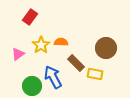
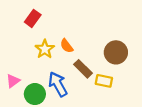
orange semicircle: (61, 42) -> (67, 46), turned -128
pink triangle: (18, 54) -> (13, 81), moved

